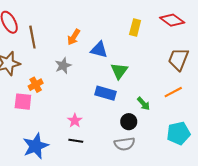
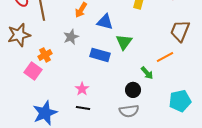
orange line: (173, 92) -> (165, 57), moved
blue rectangle: (105, 93) -> (100, 55), moved
pink square: (23, 102) -> (33, 71), turned 30

